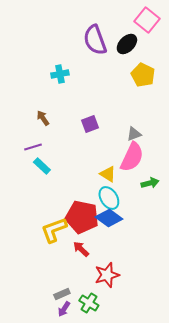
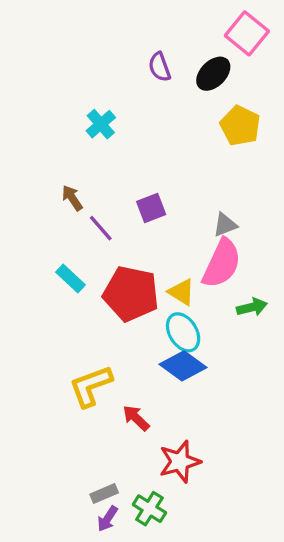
purple semicircle: (95, 40) -> (160, 67), size x0.6
cyan cross: (60, 74) -> (101, 124), turned -30
purple line: (33, 147) -> (101, 228), moved, turned 66
red pentagon: (82, 217) -> (131, 294), moved

